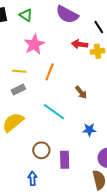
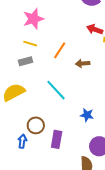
pink star: (34, 44) -> (33, 19), moved
brown arrow: (81, 92) -> (83, 63), moved, turned 112
blue arrow: (32, 178) -> (22, 141), moved

